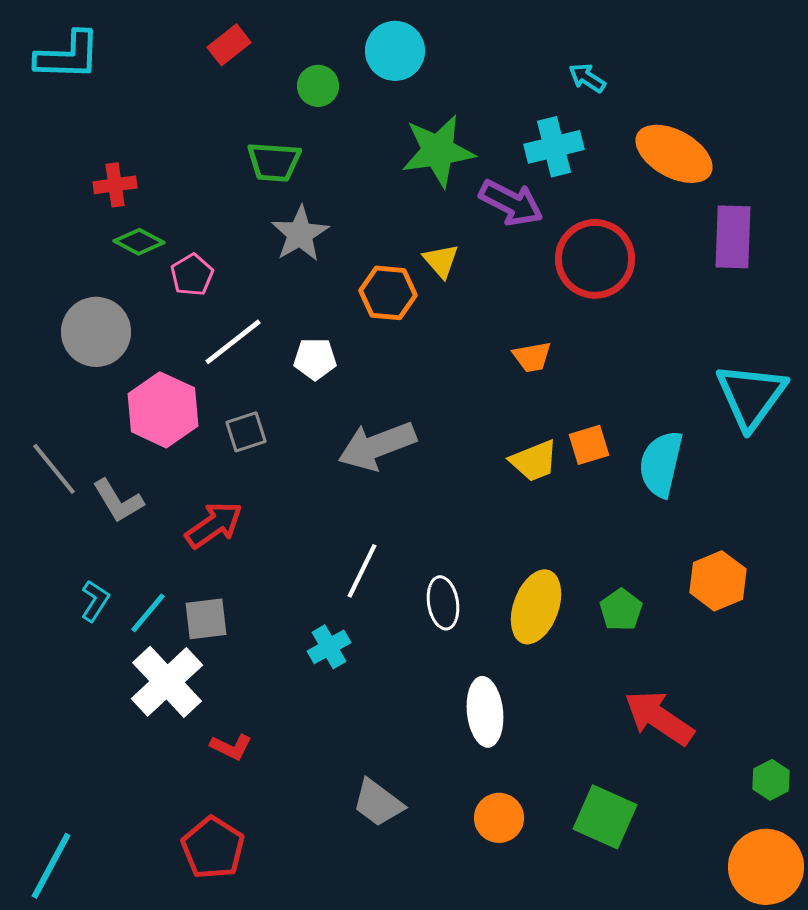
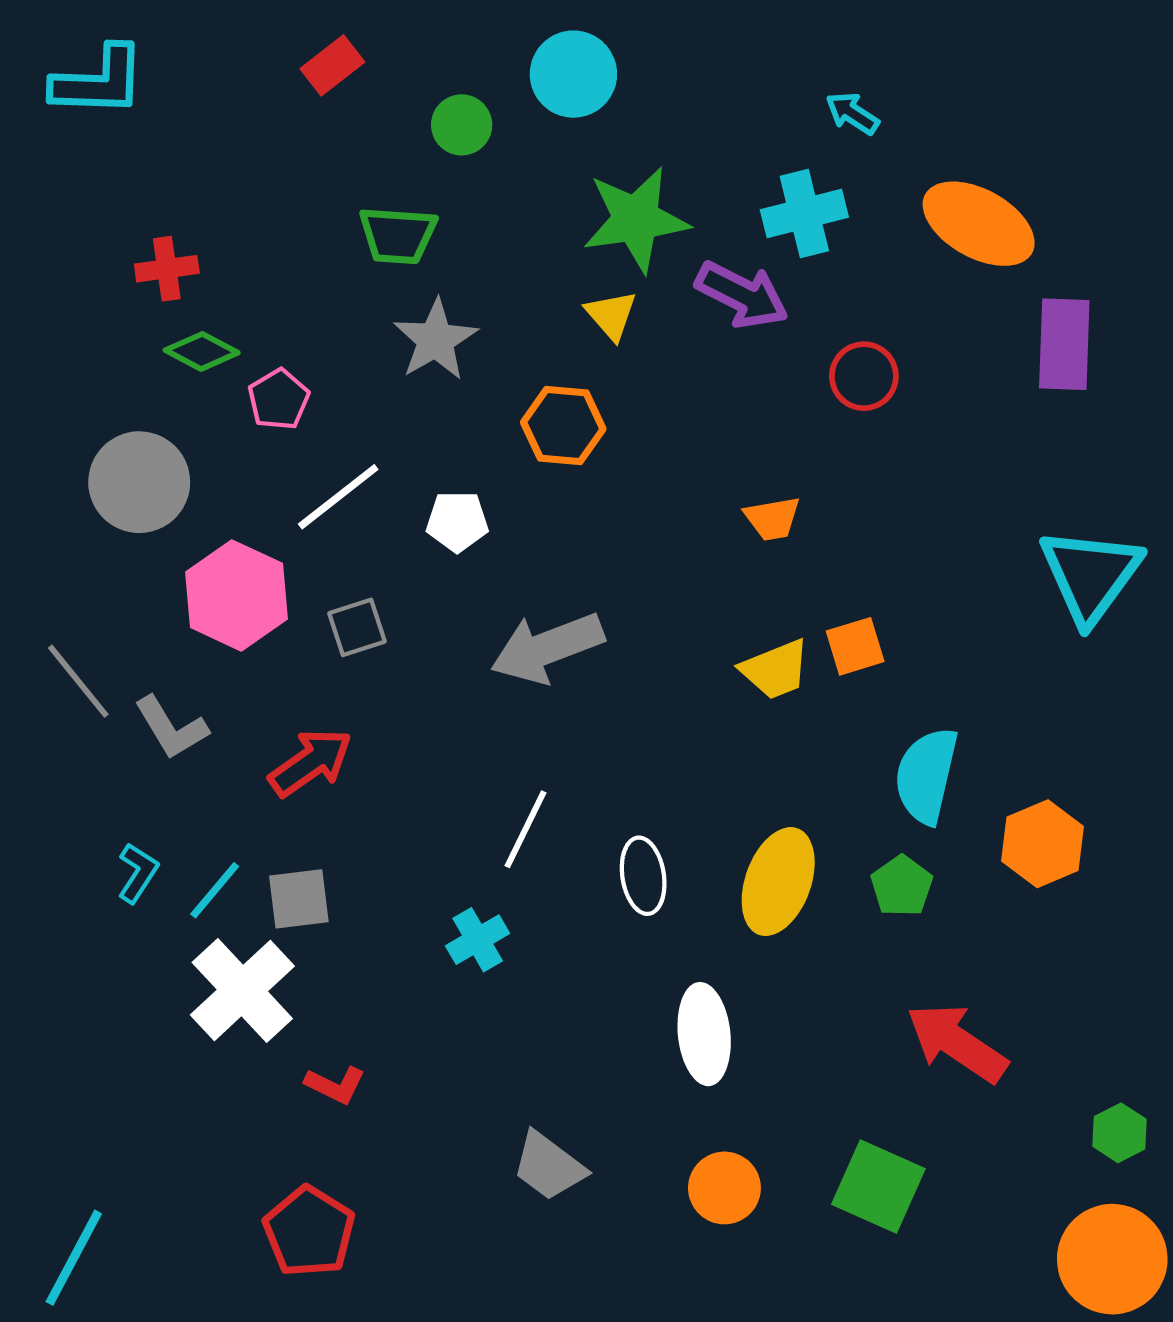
red circle: (595, 259) -> (864, 376), size x0.6
yellow triangle: (441, 261) -> (611, 315), moved
cyan semicircle: (661, 464) -> (926, 776), moved

